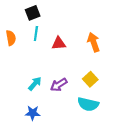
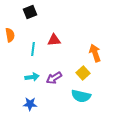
cyan line: (36, 34) -> (33, 49), moved
orange arrow: (94, 42) -> (95, 53), moved
cyan arrow: (35, 84) -> (32, 77), turned 40

